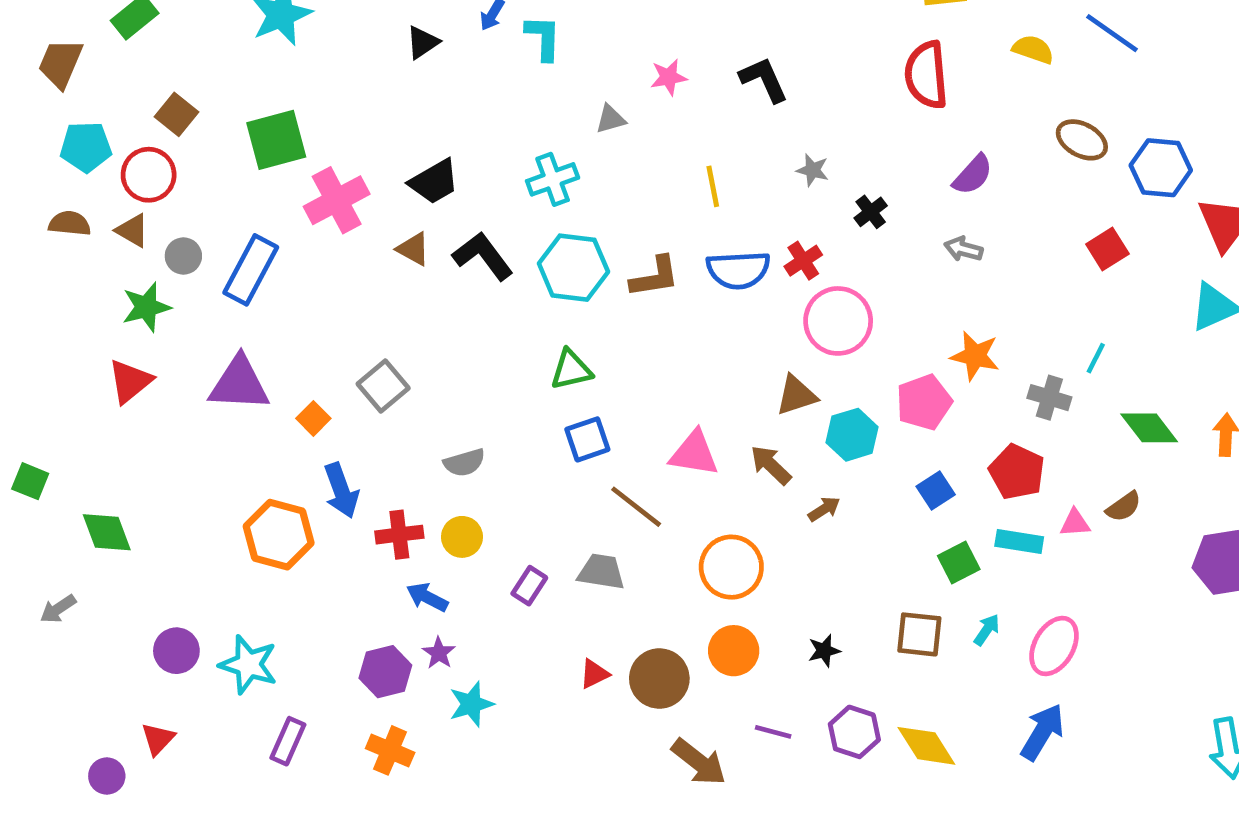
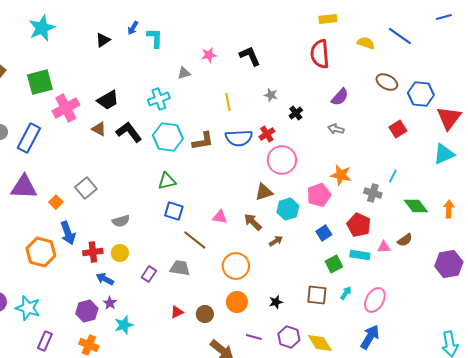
blue square: (587, 439) -> (174, 211), turned 36
pink triangle: (694, 453) -> (220, 217), size x0.7
brown circle: (659, 679) -> (205, 314), size x0.7

